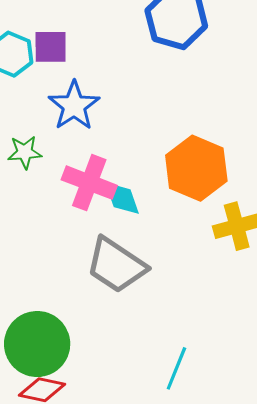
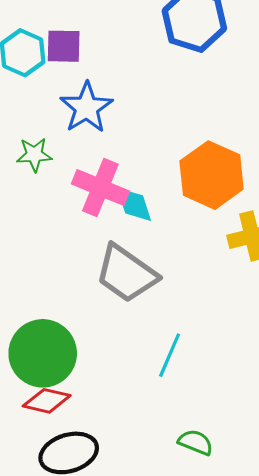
cyan line: (176, 368) -> (170, 355), moved

